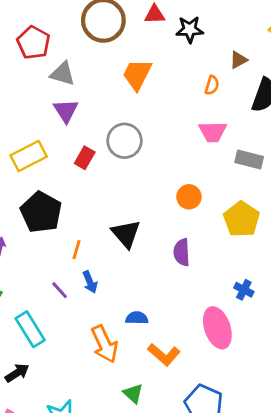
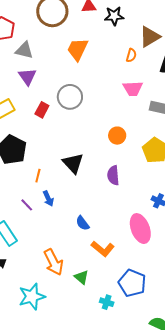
brown triangle: (239, 60) -> (150, 37), size x1.6
blue semicircle: (137, 318) -> (83, 223), turned -126
orange arrow: (105, 344) -> (54, 262), moved

